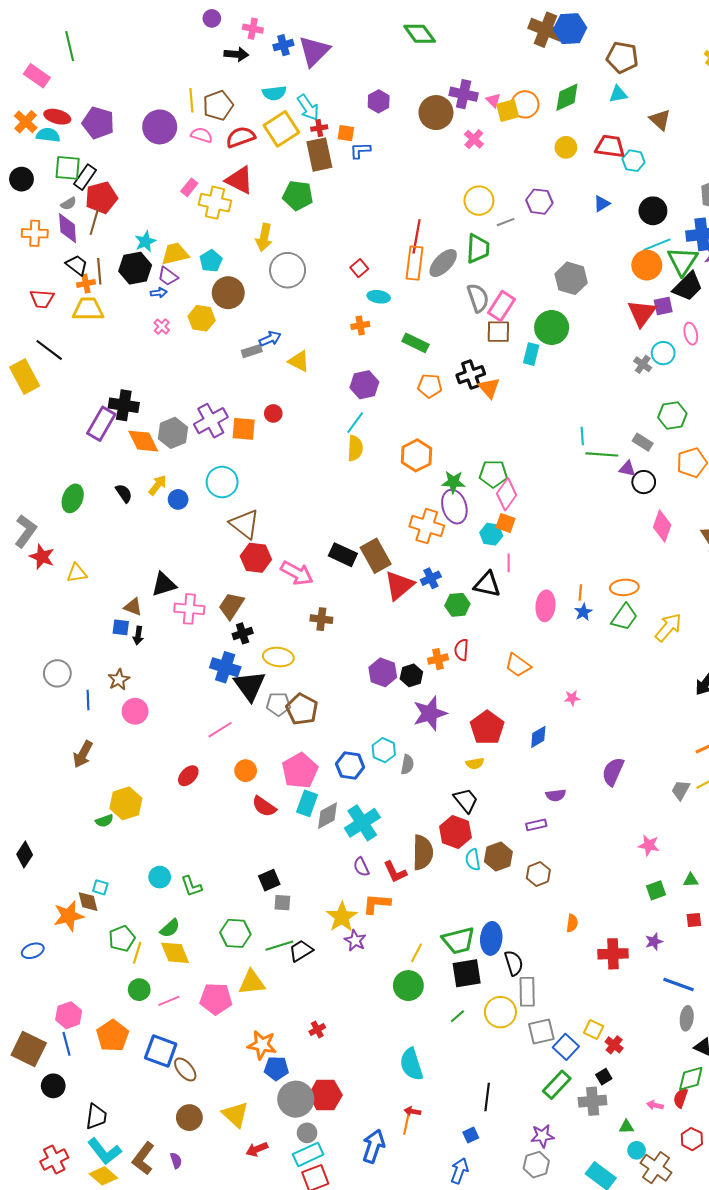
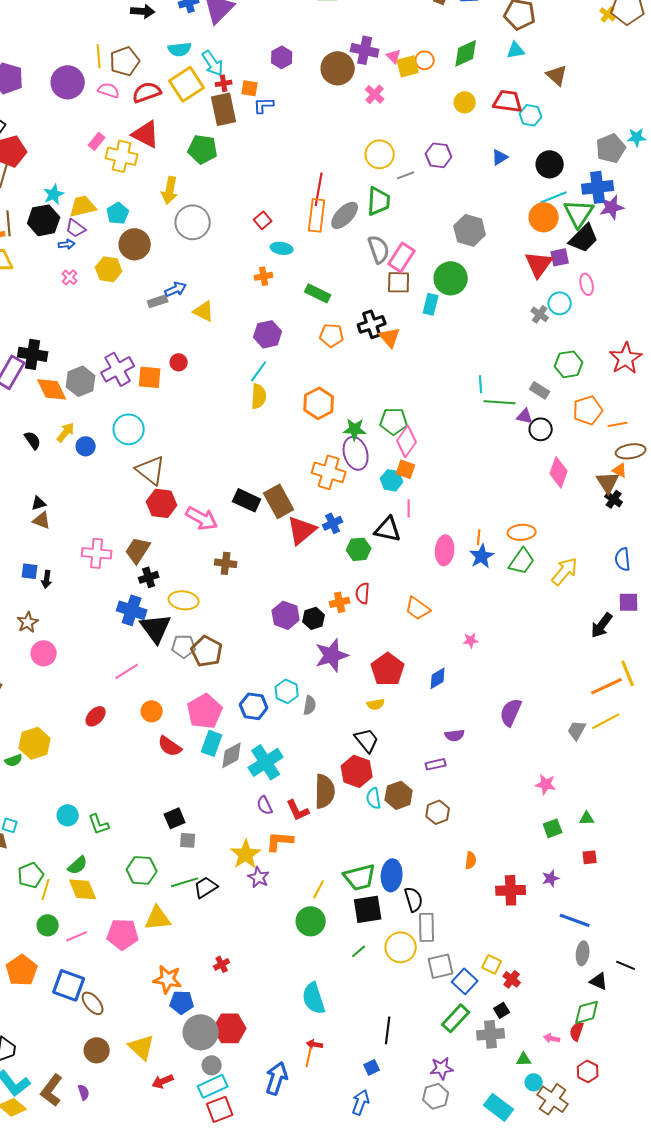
orange circle: (525, 104) -> (425, 60), size x0.7
black triangle: (164, 584) -> (39, 503), moved, size x0.6
brown triangle: (133, 607) -> (42, 520), moved
blue star: (583, 612) -> (482, 556), size x1.4

